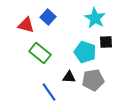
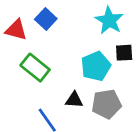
cyan pentagon: (85, 52) -> (96, 66), turned 30

